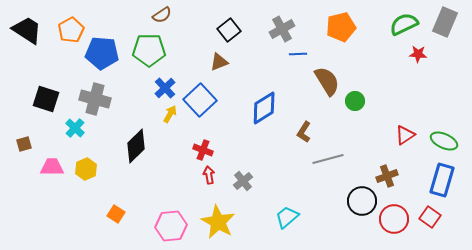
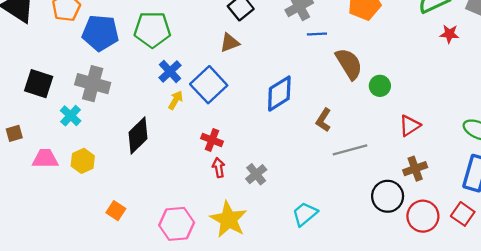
red triangle: (405, 135) -> (410, 126), moved

